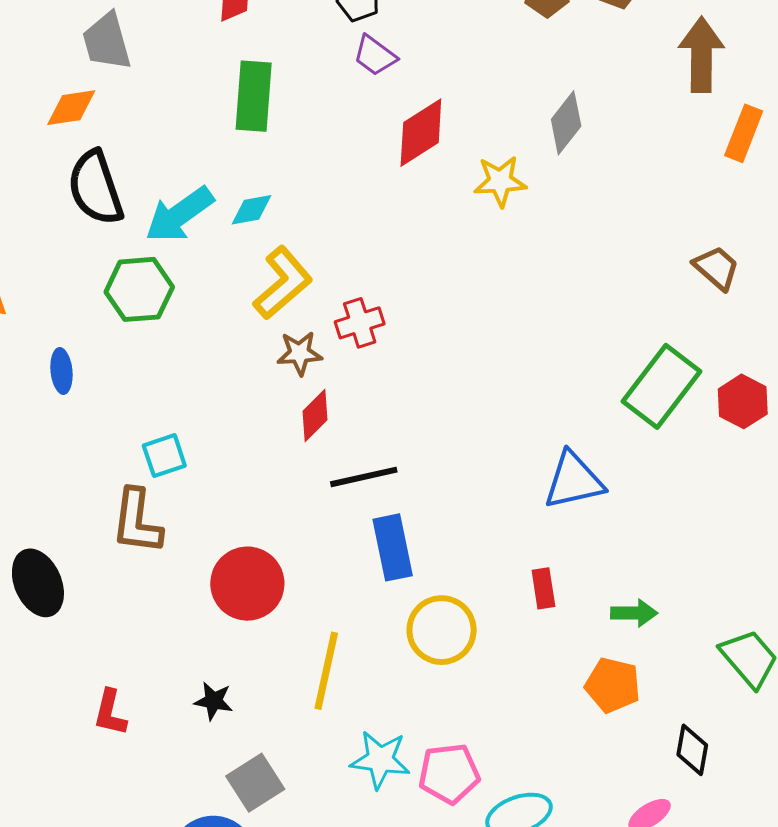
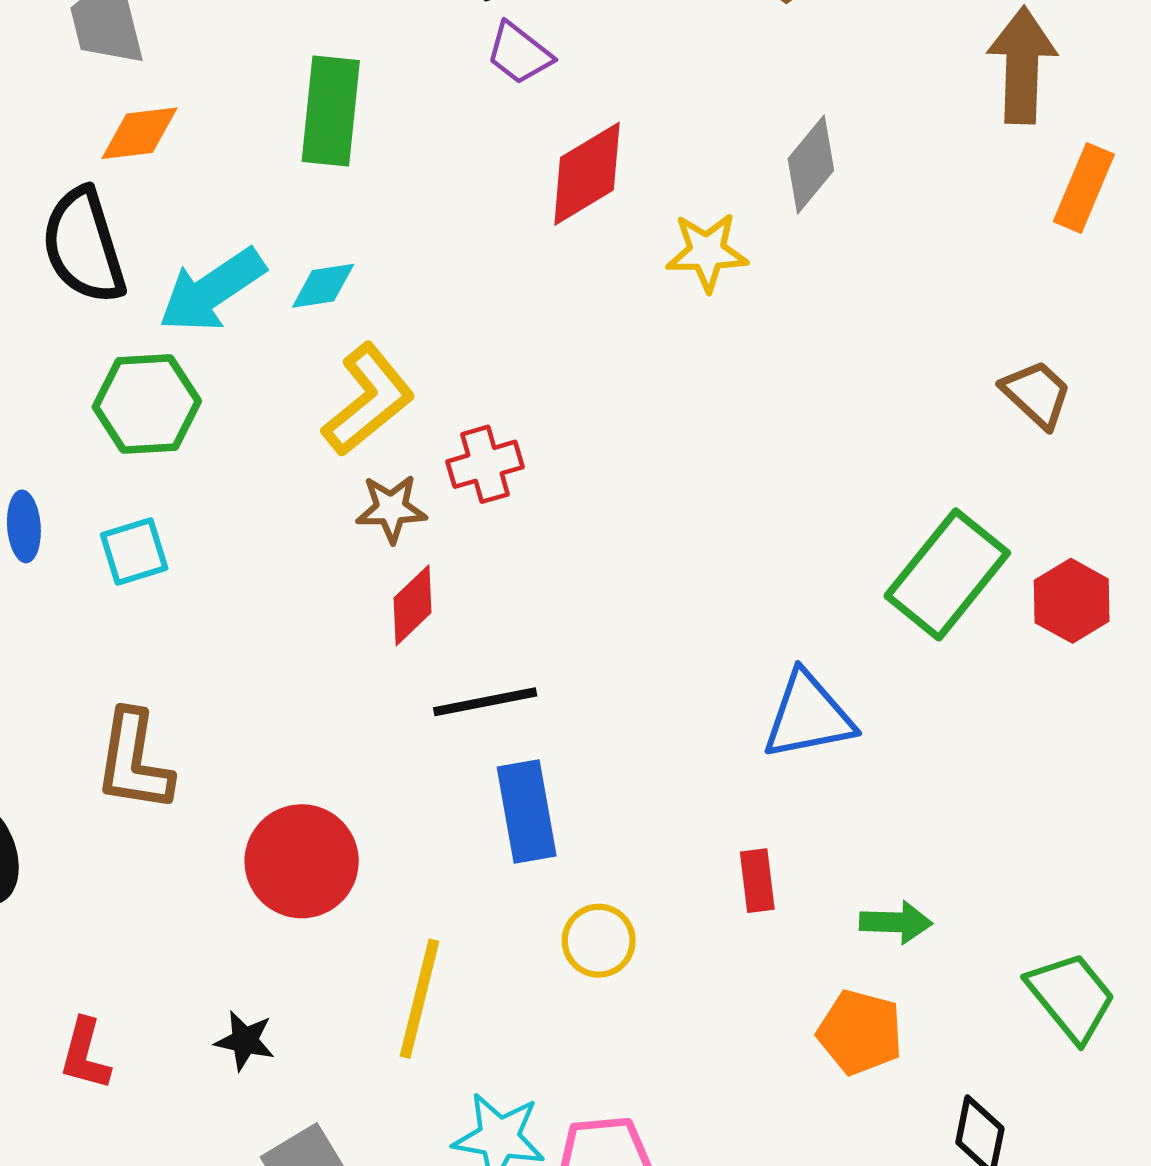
orange diamond: (71, 108) -> (139, 133), moved
cyan square: (164, 456) -> (134, 551), moved
yellow circle: (442, 630) -> (599, 941), size x0.7

